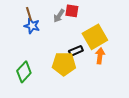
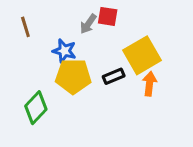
brown line: (29, 14) -> (25, 27), moved
blue star: (32, 26) -> (64, 51), moved
yellow pentagon: (64, 64) -> (73, 76), moved

